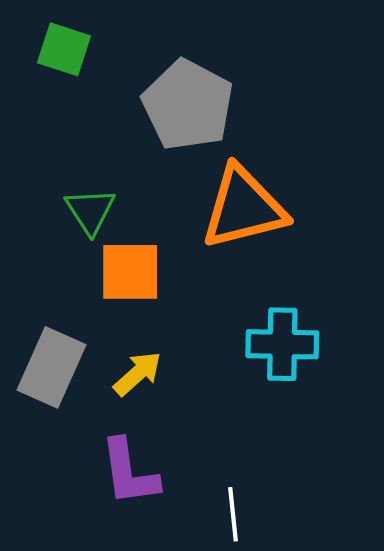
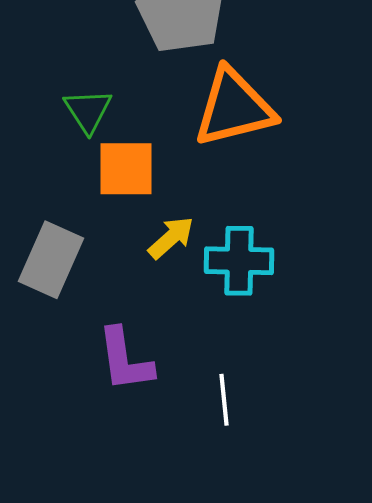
cyan cross: (282, 344) -> (239, 261), moved
yellow arrow: (137, 374) -> (171, 238), moved

